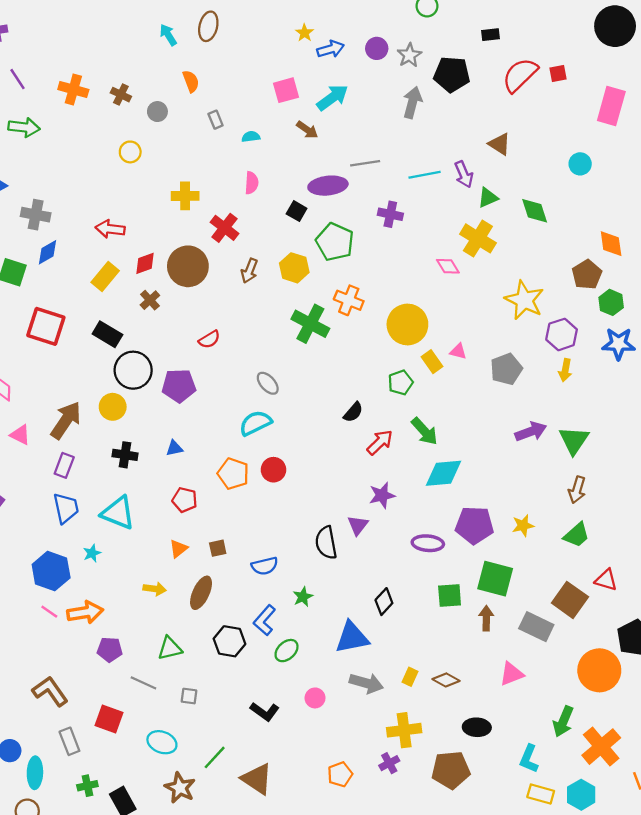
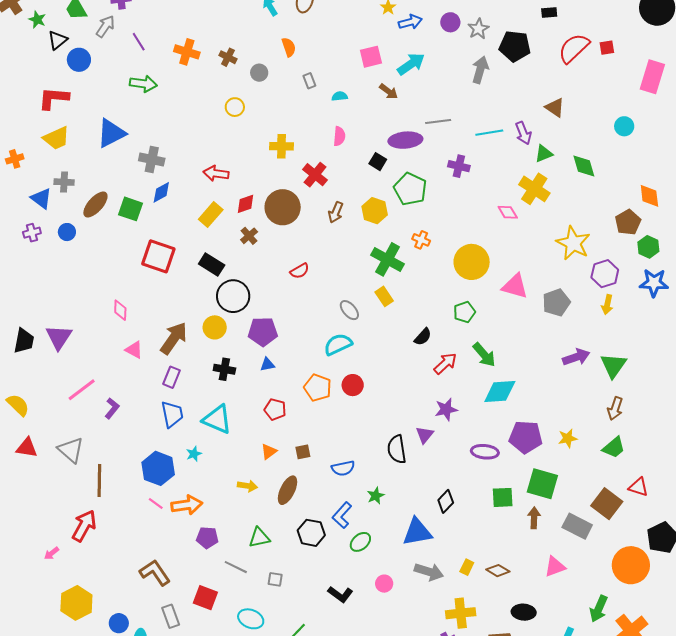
orange cross: (349, 300) -> (421, 240), size x0.7
pink triangle: (458, 351) -> (515, 286), size x1.8
yellow rectangle: (432, 362) -> (384, 296), moved
purple pentagon: (179, 386) -> (263, 332), moved

